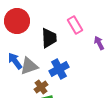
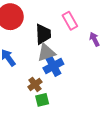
gray triangle: (29, 66) -> (46, 53), moved

